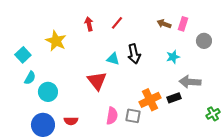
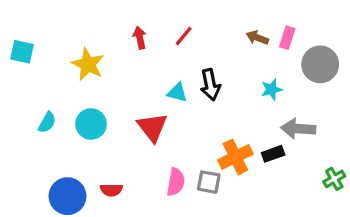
gray circle: (204, 41) -> (320, 64), size x1.5
cyan square: (23, 55) -> (22, 52), moved, turned -35
cyan circle: (48, 92) -> (91, 124), moved

